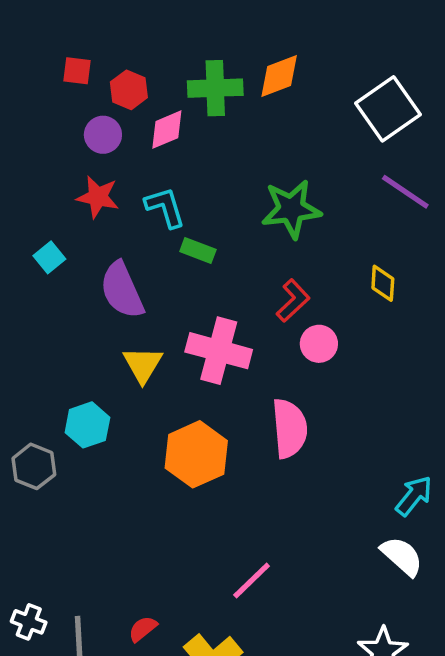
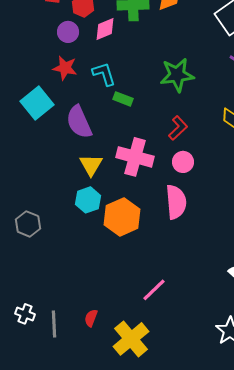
cyan square: (49, 257) -> (37, 103), size x1.8
pink circle: (319, 344) -> (183, 162), moved
cyan hexagon: (87, 425) -> (88, 200), moved
red semicircle: (143, 629) -> (91, 318), turned -30

